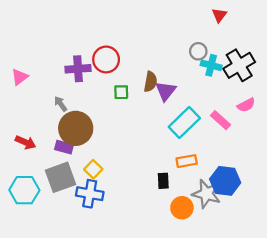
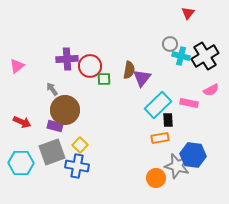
red circle: (106, 59) -> (90, 66), moved
pink rectangle: (220, 120) -> (189, 103), turned -30
black rectangle: (163, 181) -> (168, 120), moved

